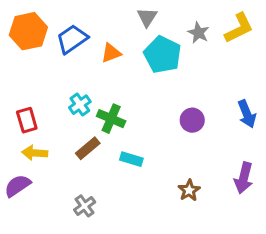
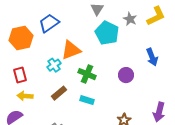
orange hexagon: (28, 31) -> (21, 38), moved
orange triangle: (111, 53) -> (71, 50), moved, size x1.5
blue arrow: (247, 114) -> (152, 57), moved
green cross: (111, 119) -> (87, 74), moved

